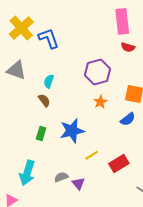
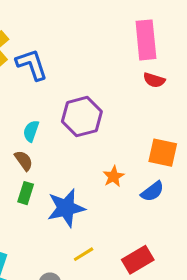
purple hexagon: (98, 72) -> (82, 117), moved
orange star: (100, 102) -> (114, 176), moved
green rectangle: (41, 134) -> (26, 193), moved
yellow line: (92, 155) -> (84, 254), moved

